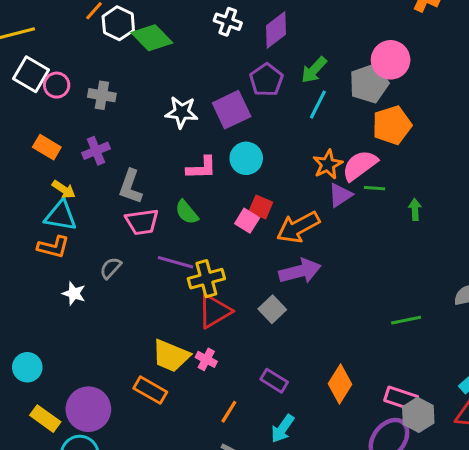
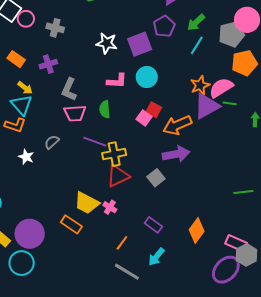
purple triangle: (340, 195) -> (207, 106), size x1.6
green semicircle: (187, 212) -> (105, 109), turned 30
cyan triangle: (61, 216) -> (22, 105), turned 35

